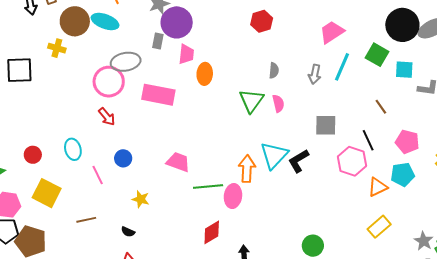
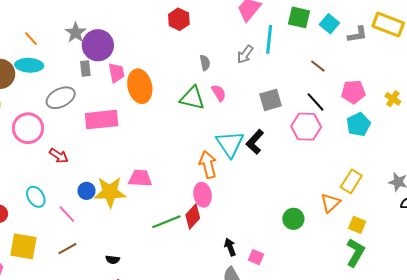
cyan square: (404, 70) -> (329, 24), turned -36
orange ellipse: (205, 74) -> (140, 86), size x1.5
gray arrow: (315, 74) -> (245, 54), turned 42
pink circle: (109, 82) -> (28, 128), moved
green triangle: (251, 101) -> (192, 98), turned -36
green line: (208, 186) -> (166, 222), moved
orange triangle: (378, 187) -> (330, 203), moved
yellow star: (141, 199) -> (110, 192), moved, size x1.8
brown line: (86, 220) -> (67, 249), moved
red diamond: (212, 232) -> (193, 217), moved

